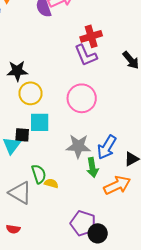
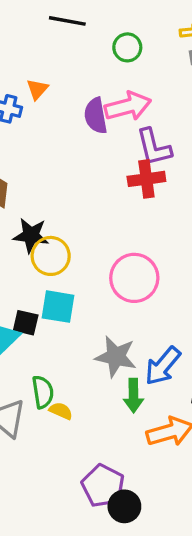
red cross: (91, 36) -> (146, 179), moved
purple L-shape: (86, 55) -> (154, 147), moved
black star: (17, 71) -> (31, 235), moved

